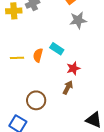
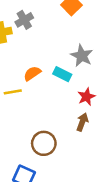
gray star: (78, 20) -> (82, 56), moved, turned -30
orange semicircle: (38, 55) -> (32, 73), moved, turned 48

